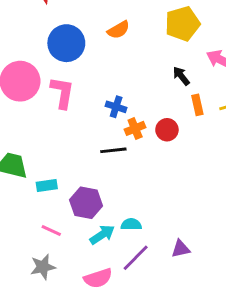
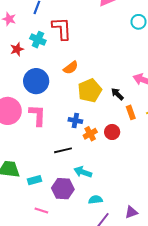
yellow pentagon: (182, 24) -> (90, 90), moved
black line: (113, 150) -> (63, 150), moved
cyan arrow: (102, 235) -> (83, 172), moved, turned -120

